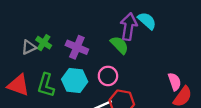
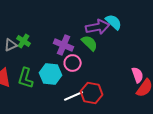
purple arrow: (129, 27) -> (98, 27), turned 70
purple cross: (77, 47) -> (64, 45), moved
pink circle: (108, 76) -> (73, 63), moved

